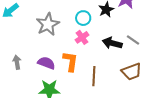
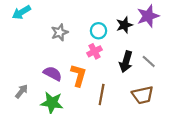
gray star: (48, 24) -> (60, 32), size x0.7
black arrow: (112, 43) -> (126, 62), turned -96
gray arrow: (17, 62) -> (21, 91), moved, turned 40

